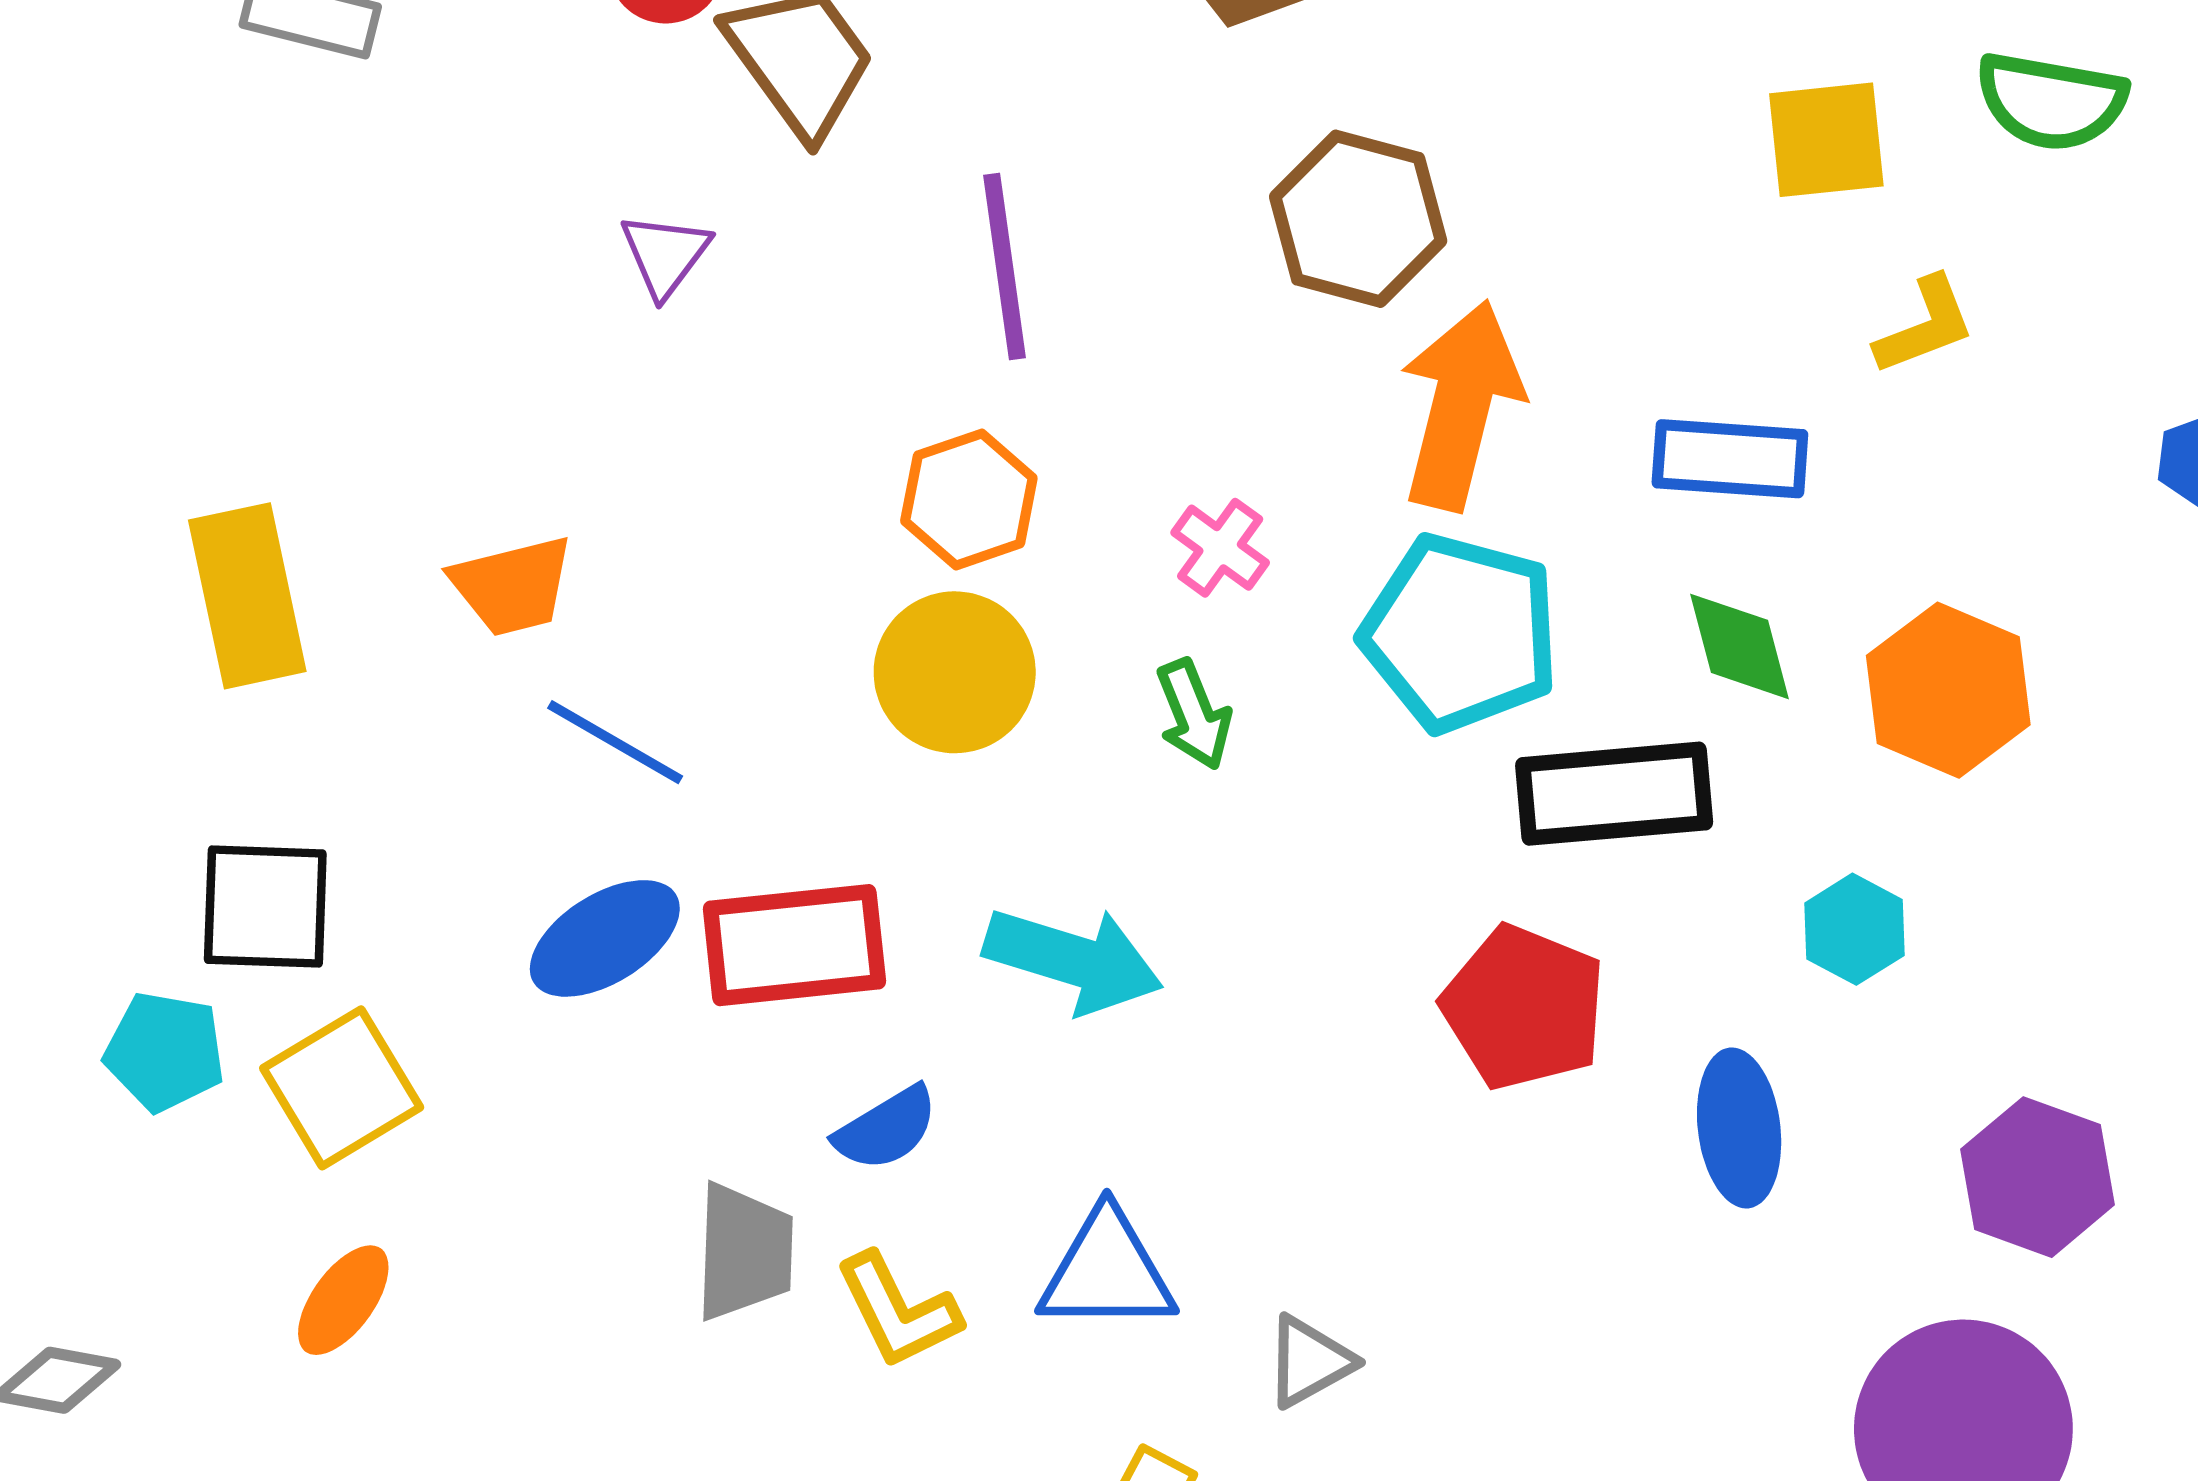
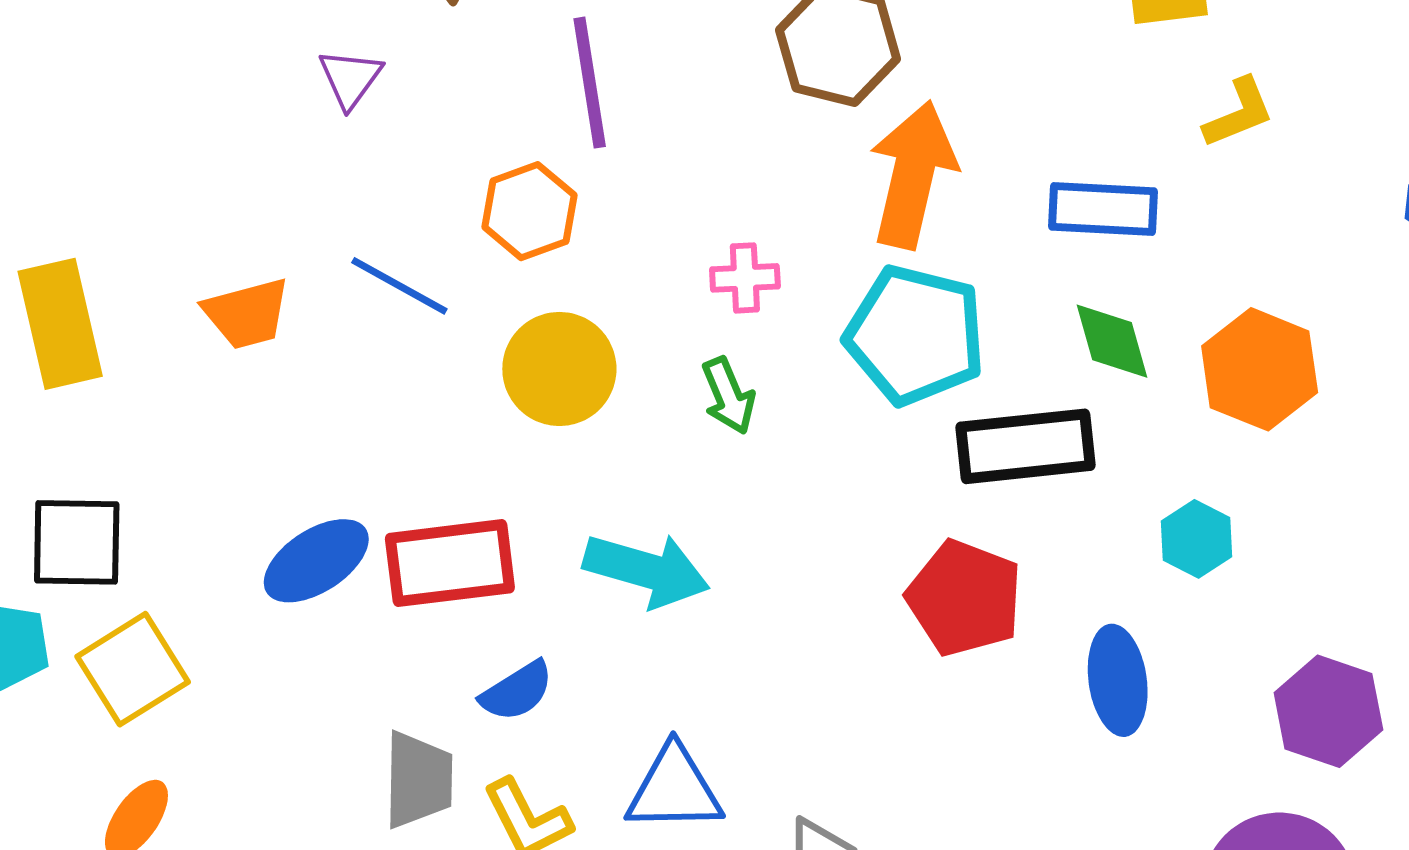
orange hexagon: (969, 499) -> (529, 211), moved
pink cross: (1220, 548) -> (745, 278), turned -38
blue line: (615, 742) -> (399, 286), moved

